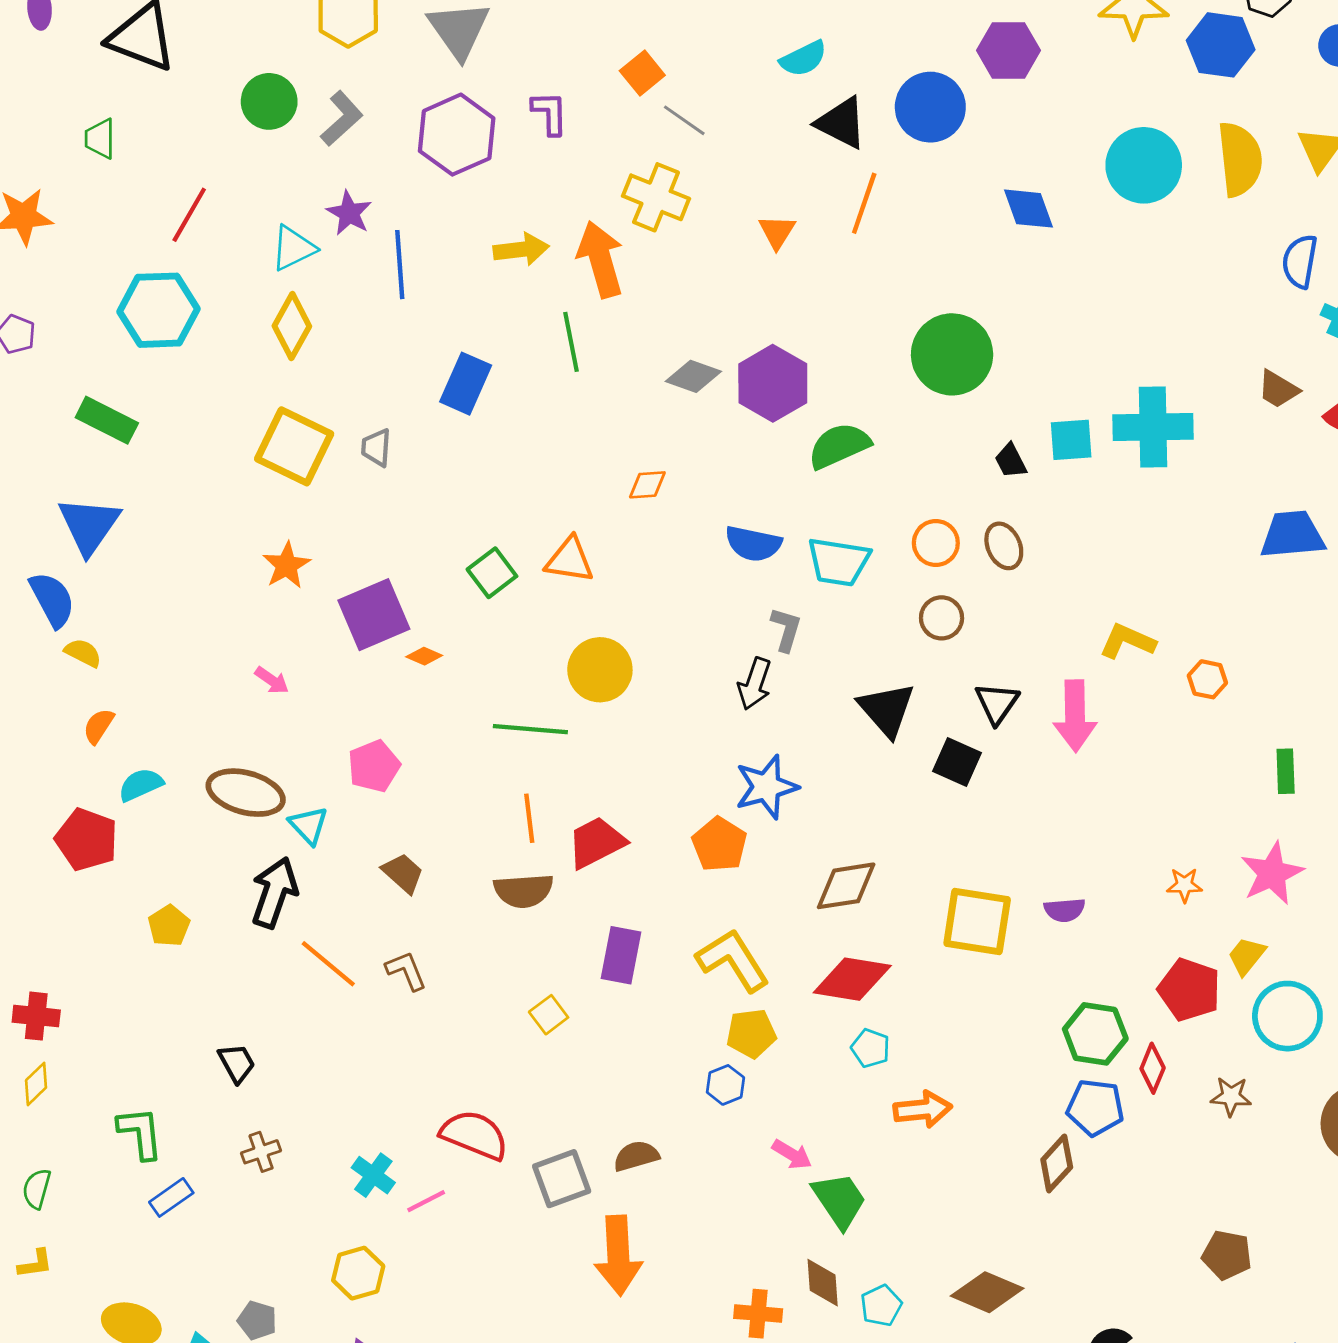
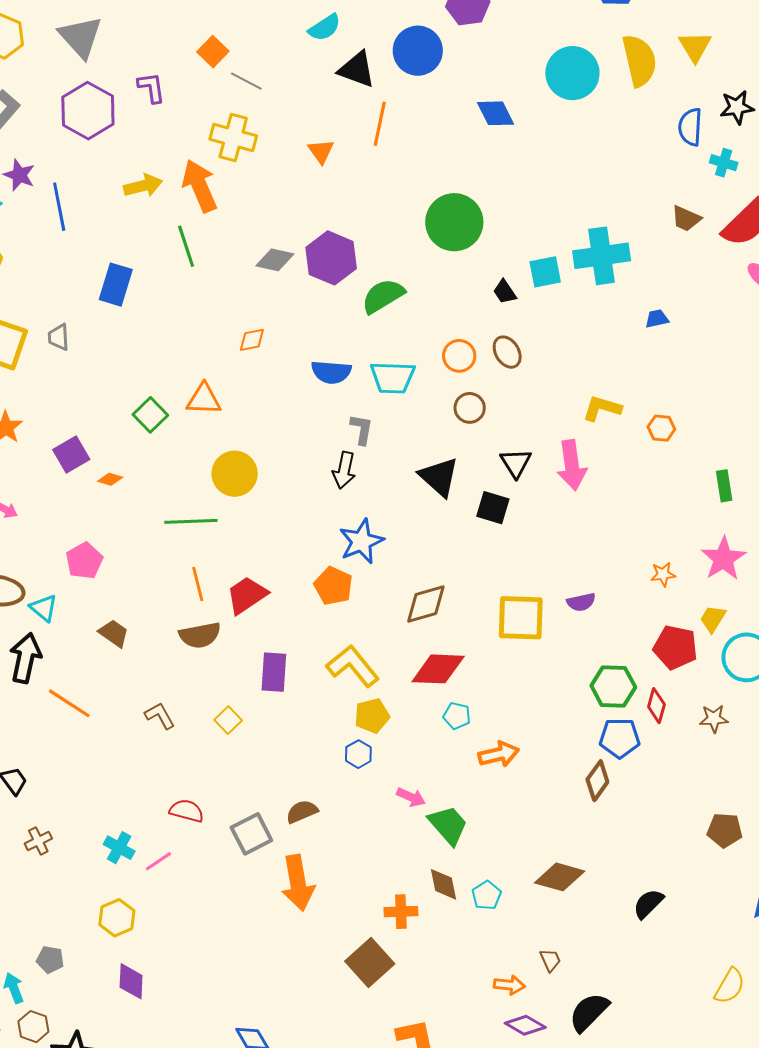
blue trapezoid: (1292, 535) -> (657, 319), moved, size x0.5
purple square: (374, 615) -> (71, 455), size x0.7
brown L-shape: (406, 971) -> (160, 716), moved
red semicircle: (474, 1135) -> (187, 811), size x0.7

